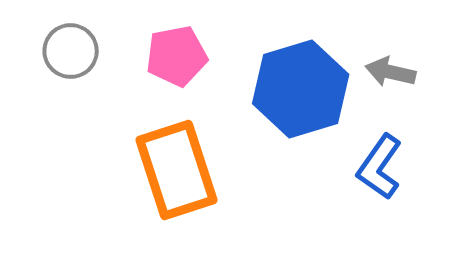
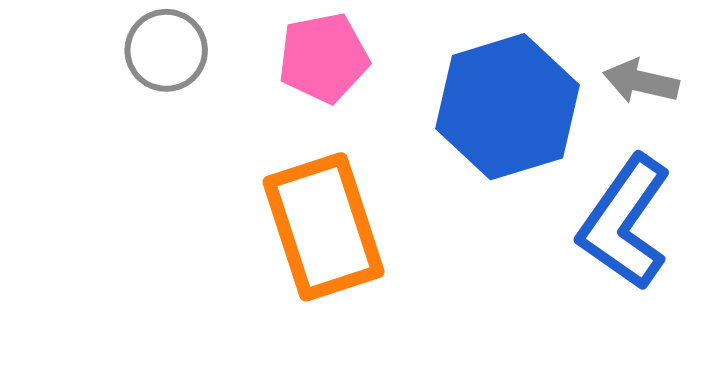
blue L-shape: (380, 167) -> (625, 222), size x1.4

